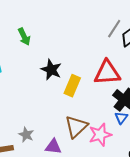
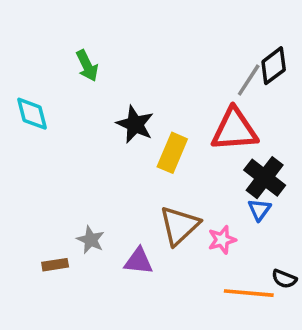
gray line: (114, 29) -> (249, 80), moved
pink star: (100, 135) -> (222, 240), size x0.7

